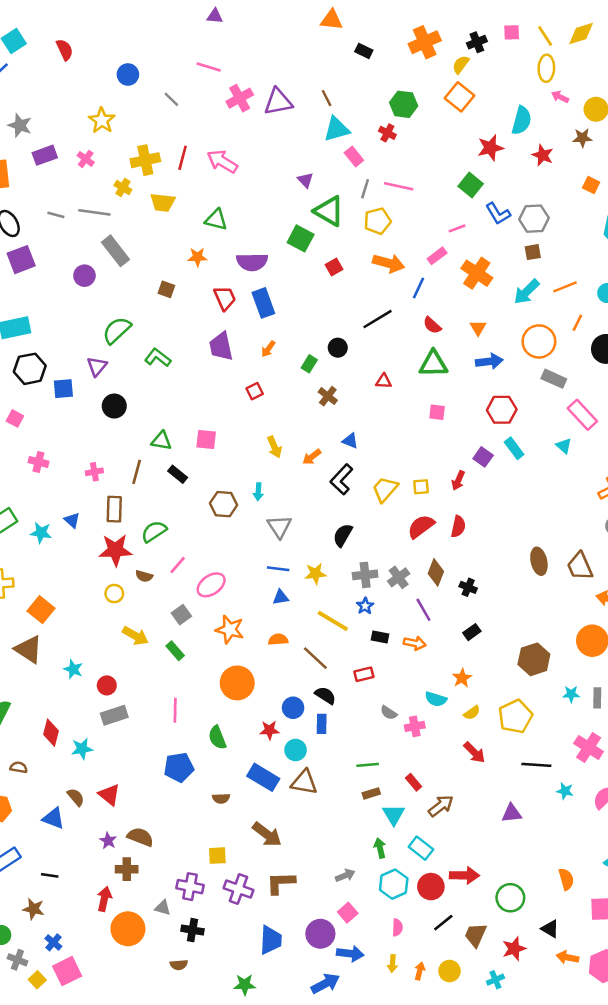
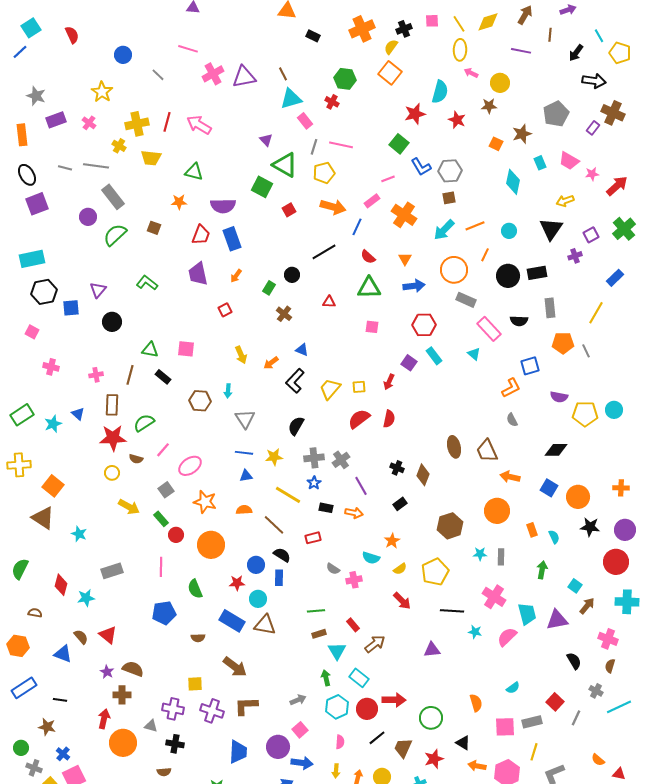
red trapezoid: (225, 298) -> (201, 235), turned 45
green semicircle: (117, 330) -> (115, 235), moved
cyan star: (41, 533) -> (53, 424), turned -30
brown diamond: (436, 572) -> (423, 475), moved
red circle: (107, 685) -> (176, 535), moved

